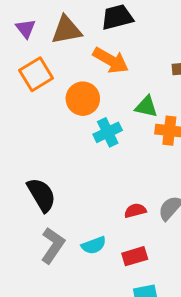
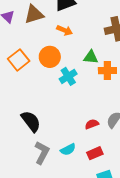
orange arrow: (111, 60) -> (65, 30), size x0.7
orange square: (36, 74) -> (19, 60), moved

